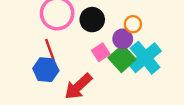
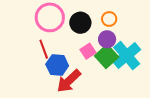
orange circle: (133, 24) -> (109, 19), moved
blue hexagon: (46, 70) -> (57, 65), moved

